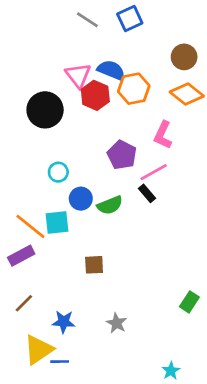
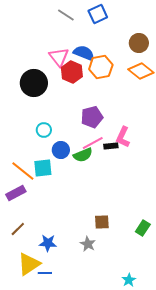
pink L-shape: (163, 135) -> (123, 137), moved
purple pentagon: (122, 155) -> (92, 117), turned 30
pink line: (154, 172) -> (93, 143), moved
black rectangle: (147, 193) -> (111, 146), turned -56
brown square: (94, 265) -> (102, 222), moved

